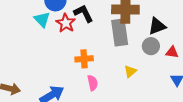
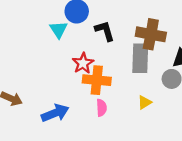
red star: (66, 23) -> (83, 63), moved
orange cross: (84, 59) -> (97, 80), size x1.4

